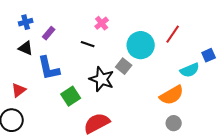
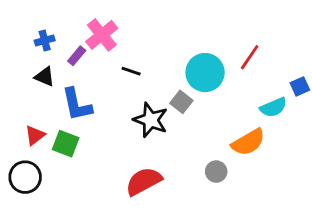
pink cross: (102, 23) -> (102, 35), moved, size x1.6
green square: (71, 96) -> (66, 144), moved, turned -36
gray circle: (174, 123) -> (216, 172), moved

